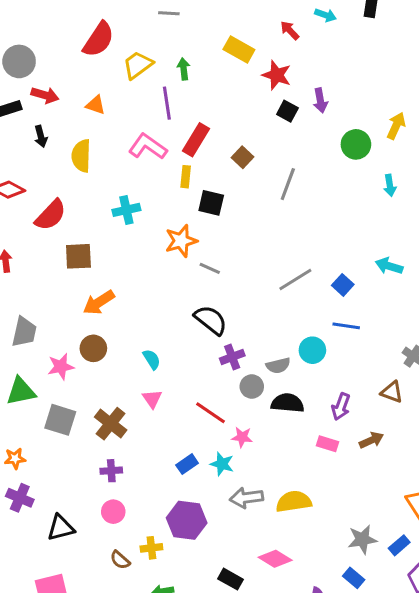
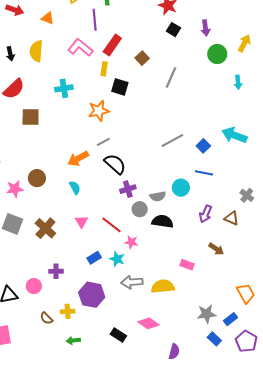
purple arrow: (320, 100) -> (206, 28), moved
black arrow: (41, 136) -> (10, 54), moved
cyan arrow: (389, 266) -> (234, 135), size x1.4
gray line: (210, 268) -> (103, 142), moved, turned -56
orange arrow: (99, 302) -> (78, 159), moved
pink triangle: (152, 399) -> (81, 222), moved
purple arrow: (341, 407) -> (206, 214), moved
brown arrow: (371, 440) -> (216, 249), turned 56
pink rectangle: (327, 444) -> (187, 265), moved
purple cross: (111, 471) -> (56, 271), moved
pink circle: (113, 512) -> (34, 286), moved
blue rectangle: (354, 578) -> (214, 339), moved

